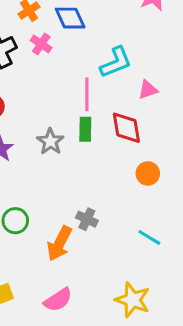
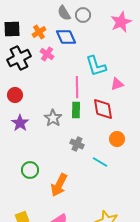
cyan L-shape: (116, 62) -> (96, 66), turned 95
gray cross: (87, 219) -> (77, 144), moved
cyan line: (149, 237) -> (100, 162), moved

